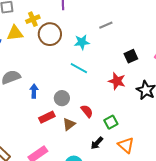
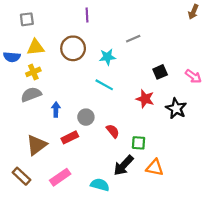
yellow cross: (33, 19) -> (33, 72), moved
green square: (111, 122) -> (139, 143), turned 32
brown triangle: (69, 124) -> (37, 145), moved, size x1.5
black arrow: (97, 143) -> (124, 165), size x1.5
orange triangle: (126, 145) -> (155, 168), turned -30

